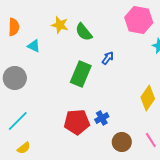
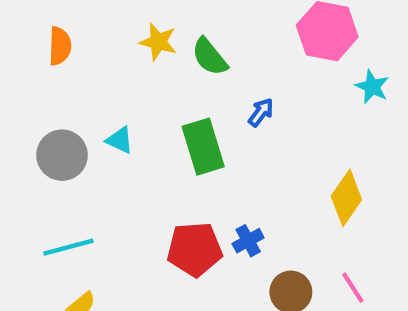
cyan triangle: (34, 46) -> (120, 140), moved
green rectangle: (81, 74) -> (203, 147), turned -40
cyan line: (18, 121) -> (68, 247), turned 30

